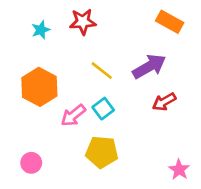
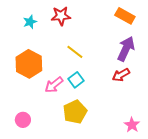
purple arrow: (149, 66) -> (126, 49), moved, turned -35
yellow pentagon: (102, 152) -> (75, 112), turned -30

